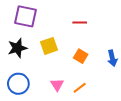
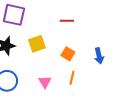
orange line: (80, 88) -> (72, 78), moved, turned -40

